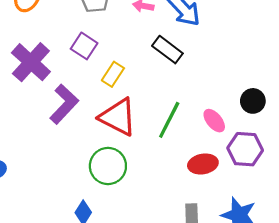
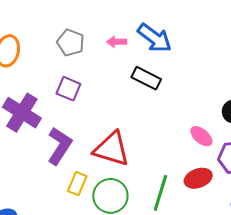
yellow rectangle: (113, 74) -> (77, 184), moved
green line: (169, 120) -> (160, 193), moved

